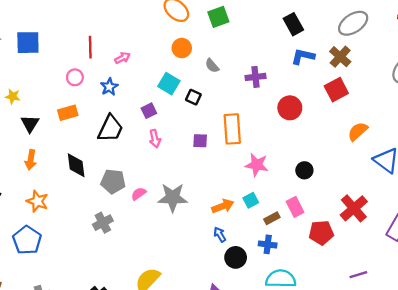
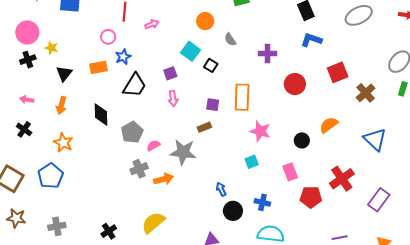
brown cross: (340, 57) -> (366, 93), moved
blue star: (109, 87) -> (123, 57), moved
orange semicircle: (358, 131) -> (329, 125), moved
gray pentagon: (113, 181) -> (132, 132), turned 30
orange arrow: (223, 206) -> (164, 179), moved
brown rectangle: (272, 218) -> (204, 127), moved
gray cross: (103, 223) -> (139, 169), moved

